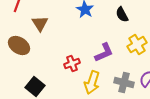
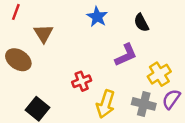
yellow cross: (137, 44) -> (159, 74), moved
purple L-shape: (104, 52) -> (126, 55), moved

